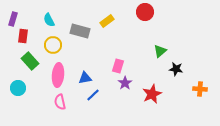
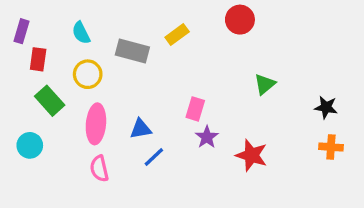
black star: (176, 69) -> (326, 107), moved
red star: (152, 94) -> (251, 155), turned -30

